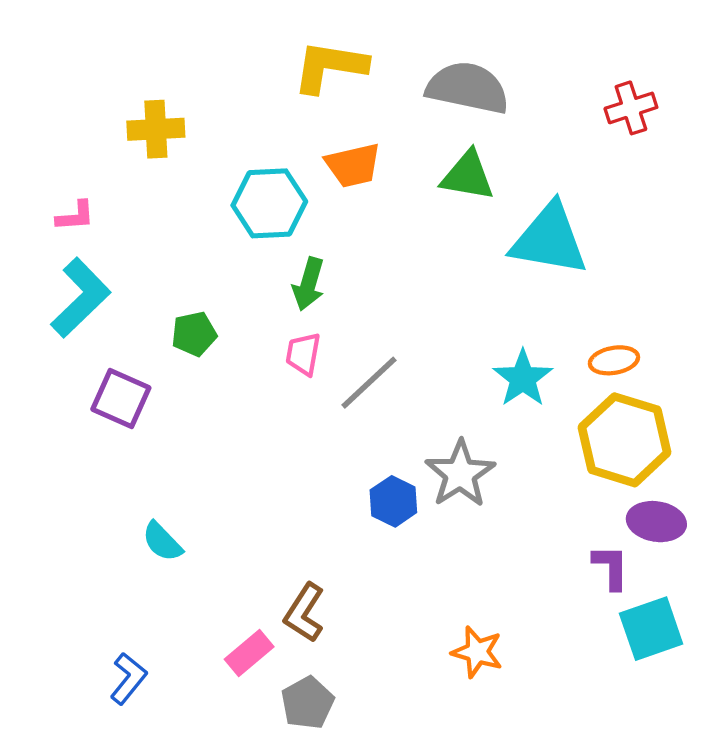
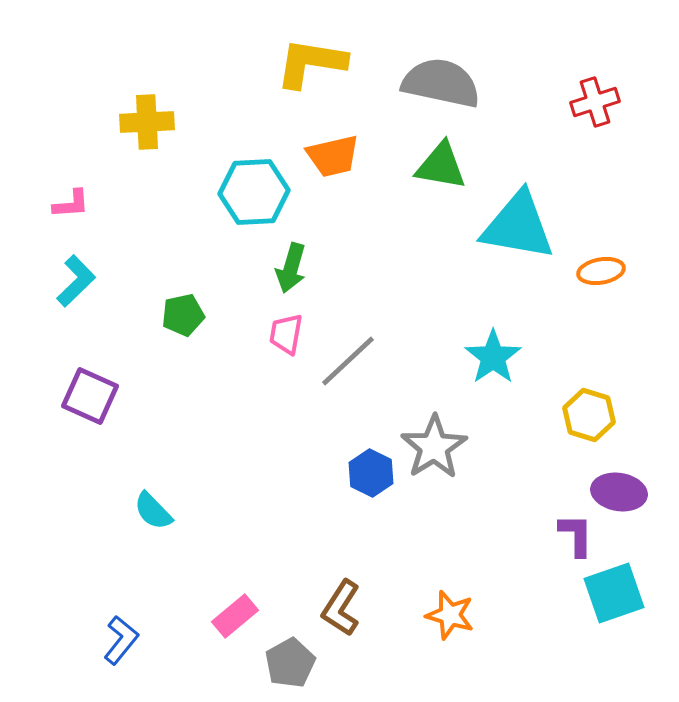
cyan L-shape: (81, 298) -> (76, 281), size x0.7
orange ellipse: (614, 360) -> (601, 271), moved
purple square: (121, 399) -> (90, 396), moved
yellow hexagon: (625, 440) -> (589, 415), size x0.6
brown L-shape: (304, 613) -> (341, 608), moved

